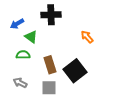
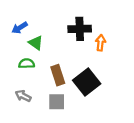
black cross: (51, 15) -> (80, 29), moved
orange arrow: (87, 37) -> (101, 43), turned 48

